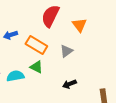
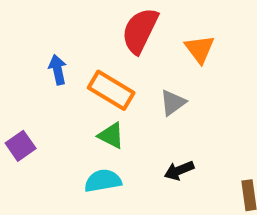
blue arrow: (10, 35) -> (58, 70), turned 96
cyan semicircle: (15, 76) -> (103, 181), moved

